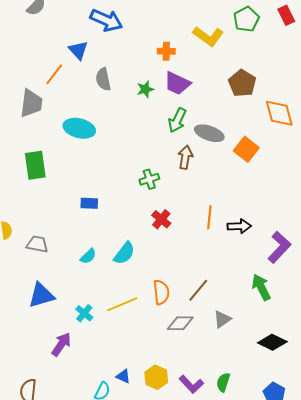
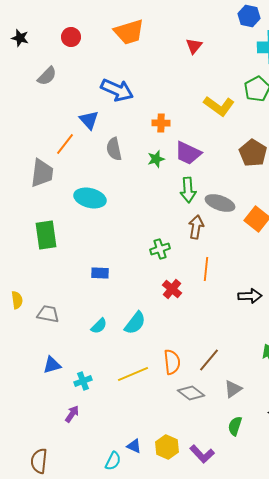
orange cross: (166, 51) -> (161, 123), moved
green arrow: (177, 120) -> (188, 190), turned -30
orange line: (209, 217) -> (206, 269), moved
blue triangle: (41, 295) -> (52, 365), size x0.7
cyan cross: (84, 313) -> (83, 381), moved, turned 30
gray diamond: (180, 323) -> (191, 393), turned 36
purple arrow: (61, 344) -> (72, 414), size x0.7
green semicircle: (223, 382) -> (235, 426), moved

